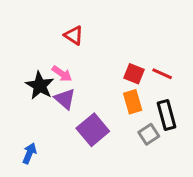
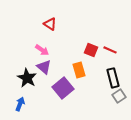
black star: (40, 86) -> (27, 78), moved
orange rectangle: (133, 102) -> (79, 70), moved
gray square: (149, 134) -> (119, 96), moved

